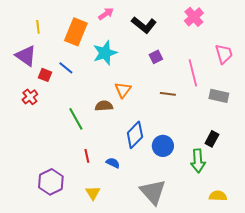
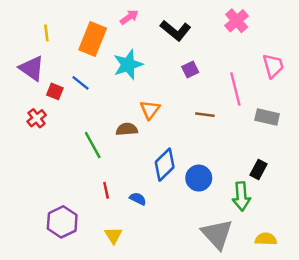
gray triangle: (153, 192) -> (217, 234), moved

